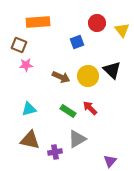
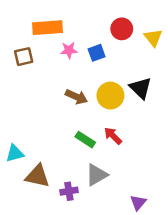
brown square: (19, 45) -> (24, 57), turned -35
pink star: (26, 65) -> (69, 50), moved
cyan triangle: (29, 109) -> (15, 153), moved

